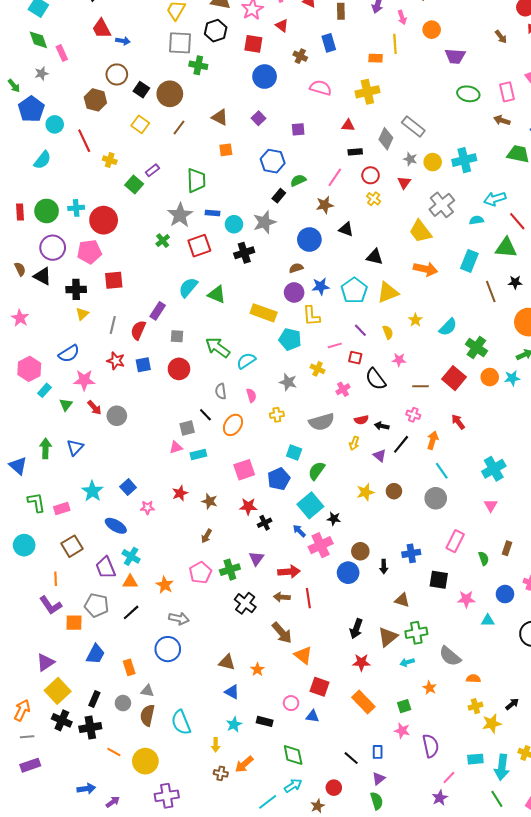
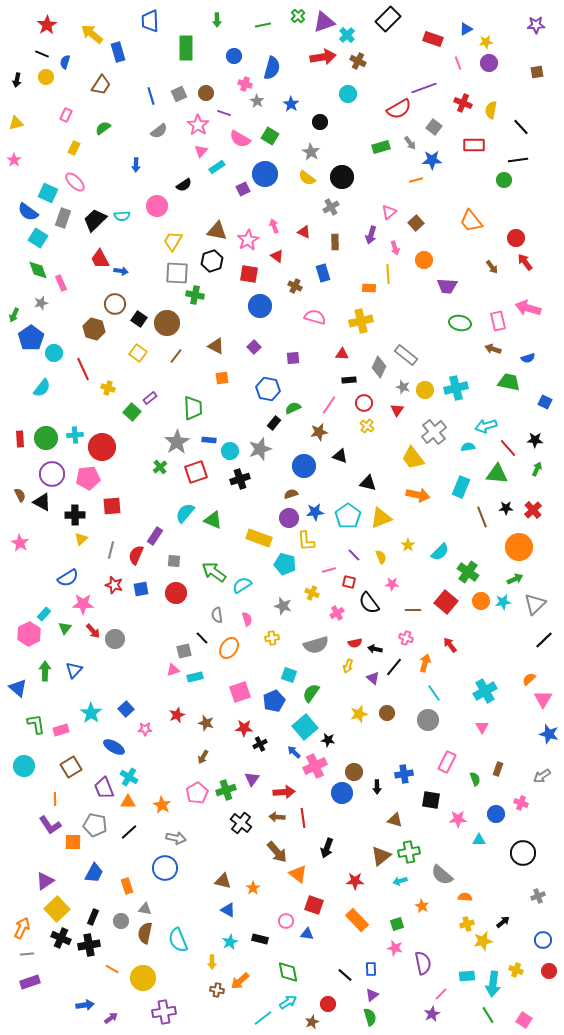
green arrow: (14, 86) -> (14, 315), turned 64
pink hexagon: (29, 369) -> (29, 634), moved
black arrow: (356, 629) -> (327, 848), moved

